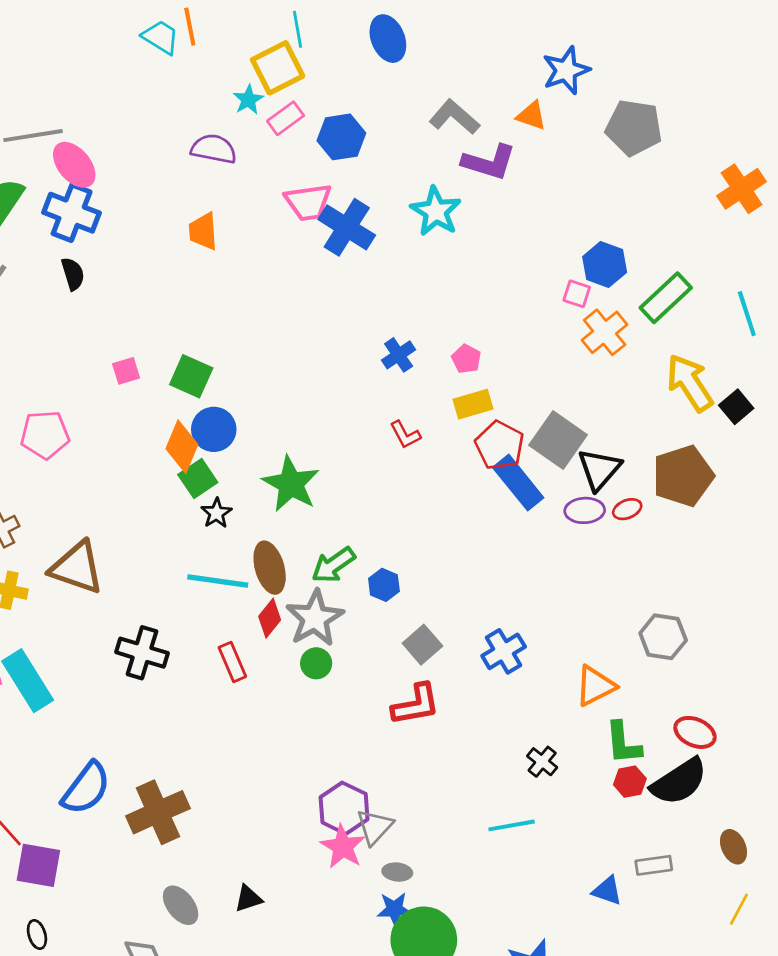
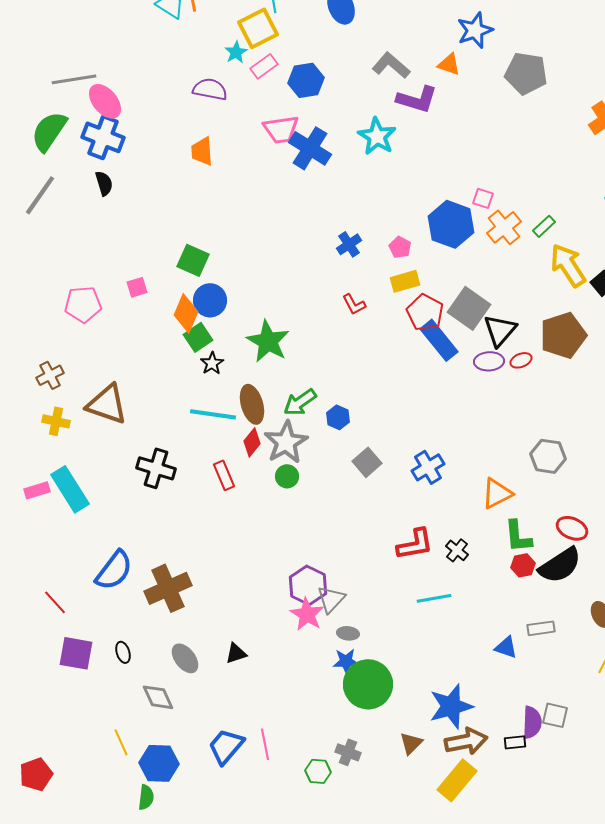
blue hexagon: (605, 265) -> (451, 224), moved, size x1.4
green rectangle: (666, 298) -> (544, 226), moved, size x0.6
pink square: (126, 371) -> (137, 287), moved
red L-shape: (416, 705) -> (415, 544), moved
purple square: (38, 865) -> (76, 653), moved
black ellipse: (37, 934) -> (123, 652), moved

